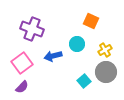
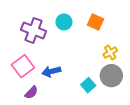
cyan circle: (77, 44) -> (64, 22), moved
blue arrow: (53, 56) -> (51, 71), moved
purple semicircle: (22, 87) -> (31, 92), moved

